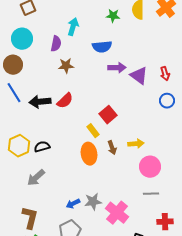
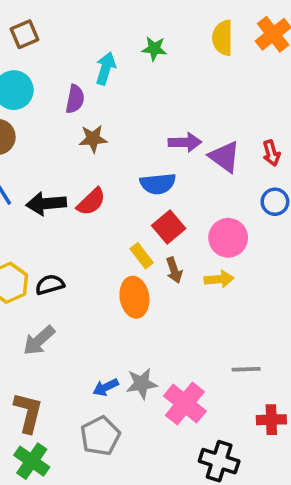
green star: (113, 16) -> (154, 49), moved
blue semicircle: (102, 47) -> (158, 184), moved
brown arrow: (112, 148) -> (174, 270), moved
pink circle: (150, 167) -> (228, 238), moved

